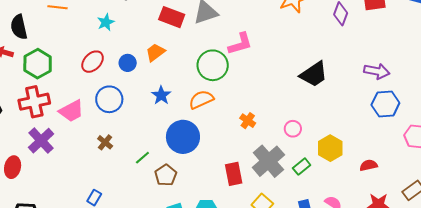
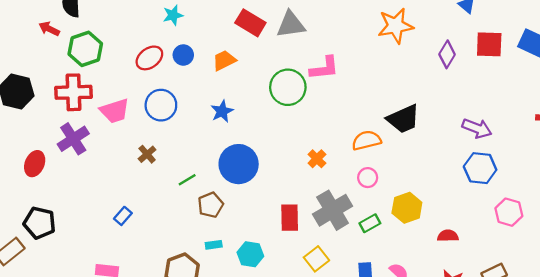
blue circle: (128, 63) -> (183, 55), moved
orange semicircle: (201, 99) -> (366, 140), moved

